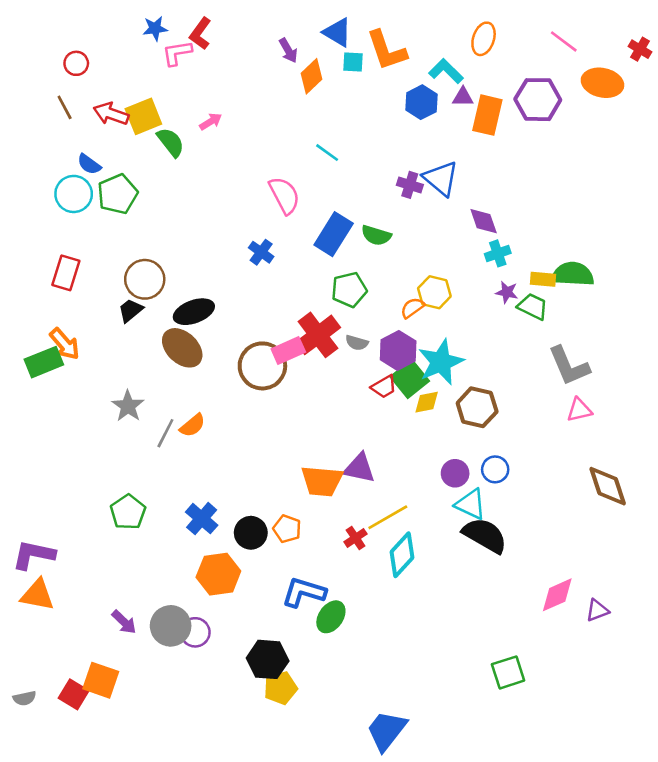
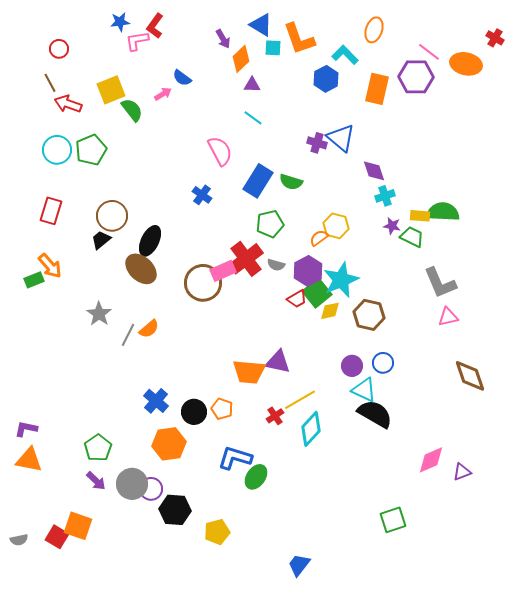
pink line: (564, 41) -> (429, 52), moved
purple triangle: (463, 97) -> (252, 85), moved
red arrow: (111, 114) -> (68, 104), moved
blue semicircle: (89, 164) -> (182, 78), moved
black ellipse: (194, 312) -> (150, 241), turned -44
green rectangle: (44, 362) -> (34, 280), size x0.7
green pentagon: (128, 512) -> (98, 448), moved
purple L-shape: (34, 555) -> (26, 429), size x0.7
black hexagon: (268, 659) -> (175, 510), moved
blue trapezoid: (387, 731) -> (299, 565), size x0.7

